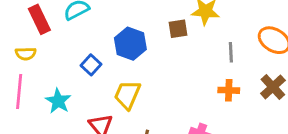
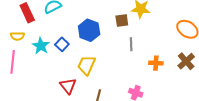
gray line: (231, 52) -> (131, 44), moved
cyan star: (58, 101) -> (41, 46), moved

